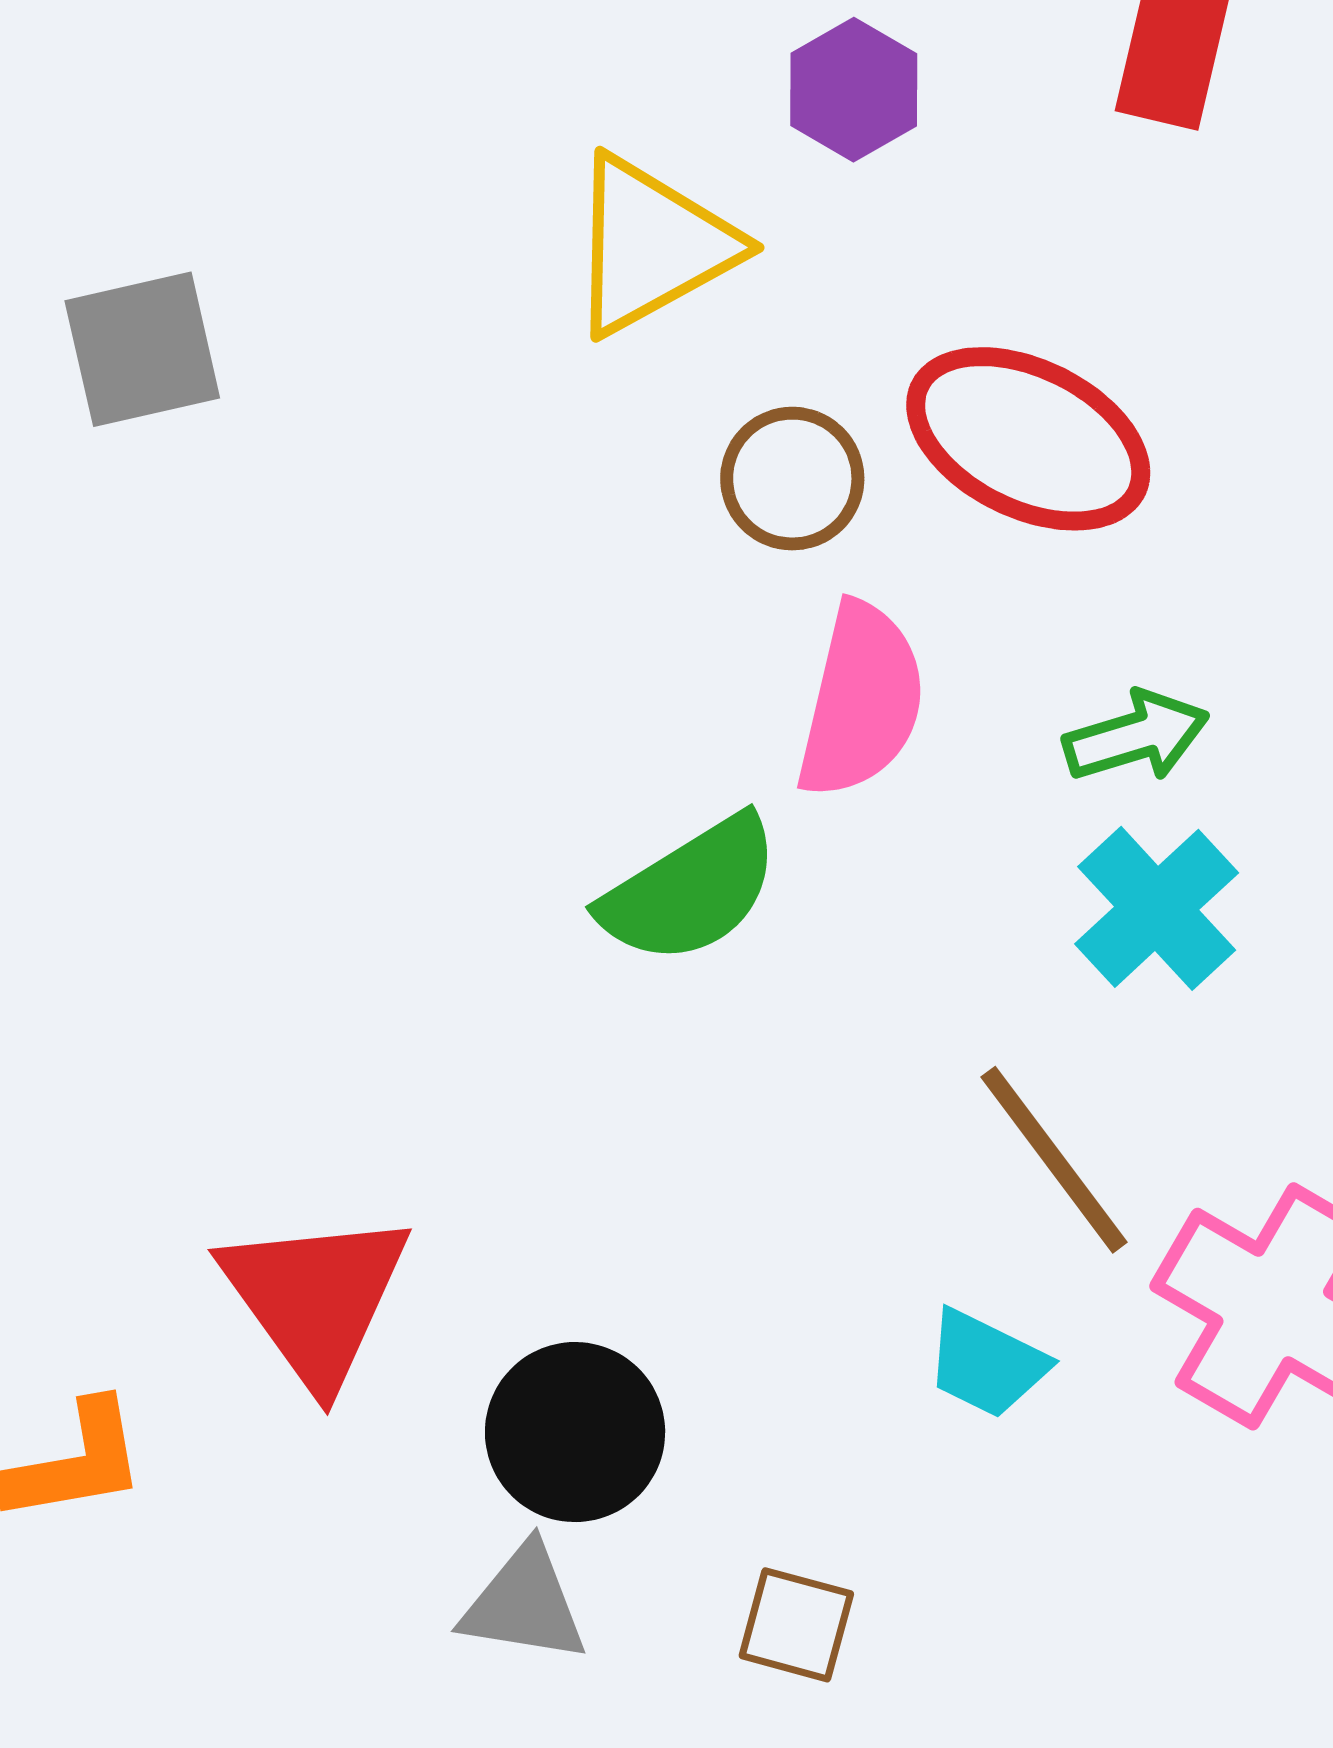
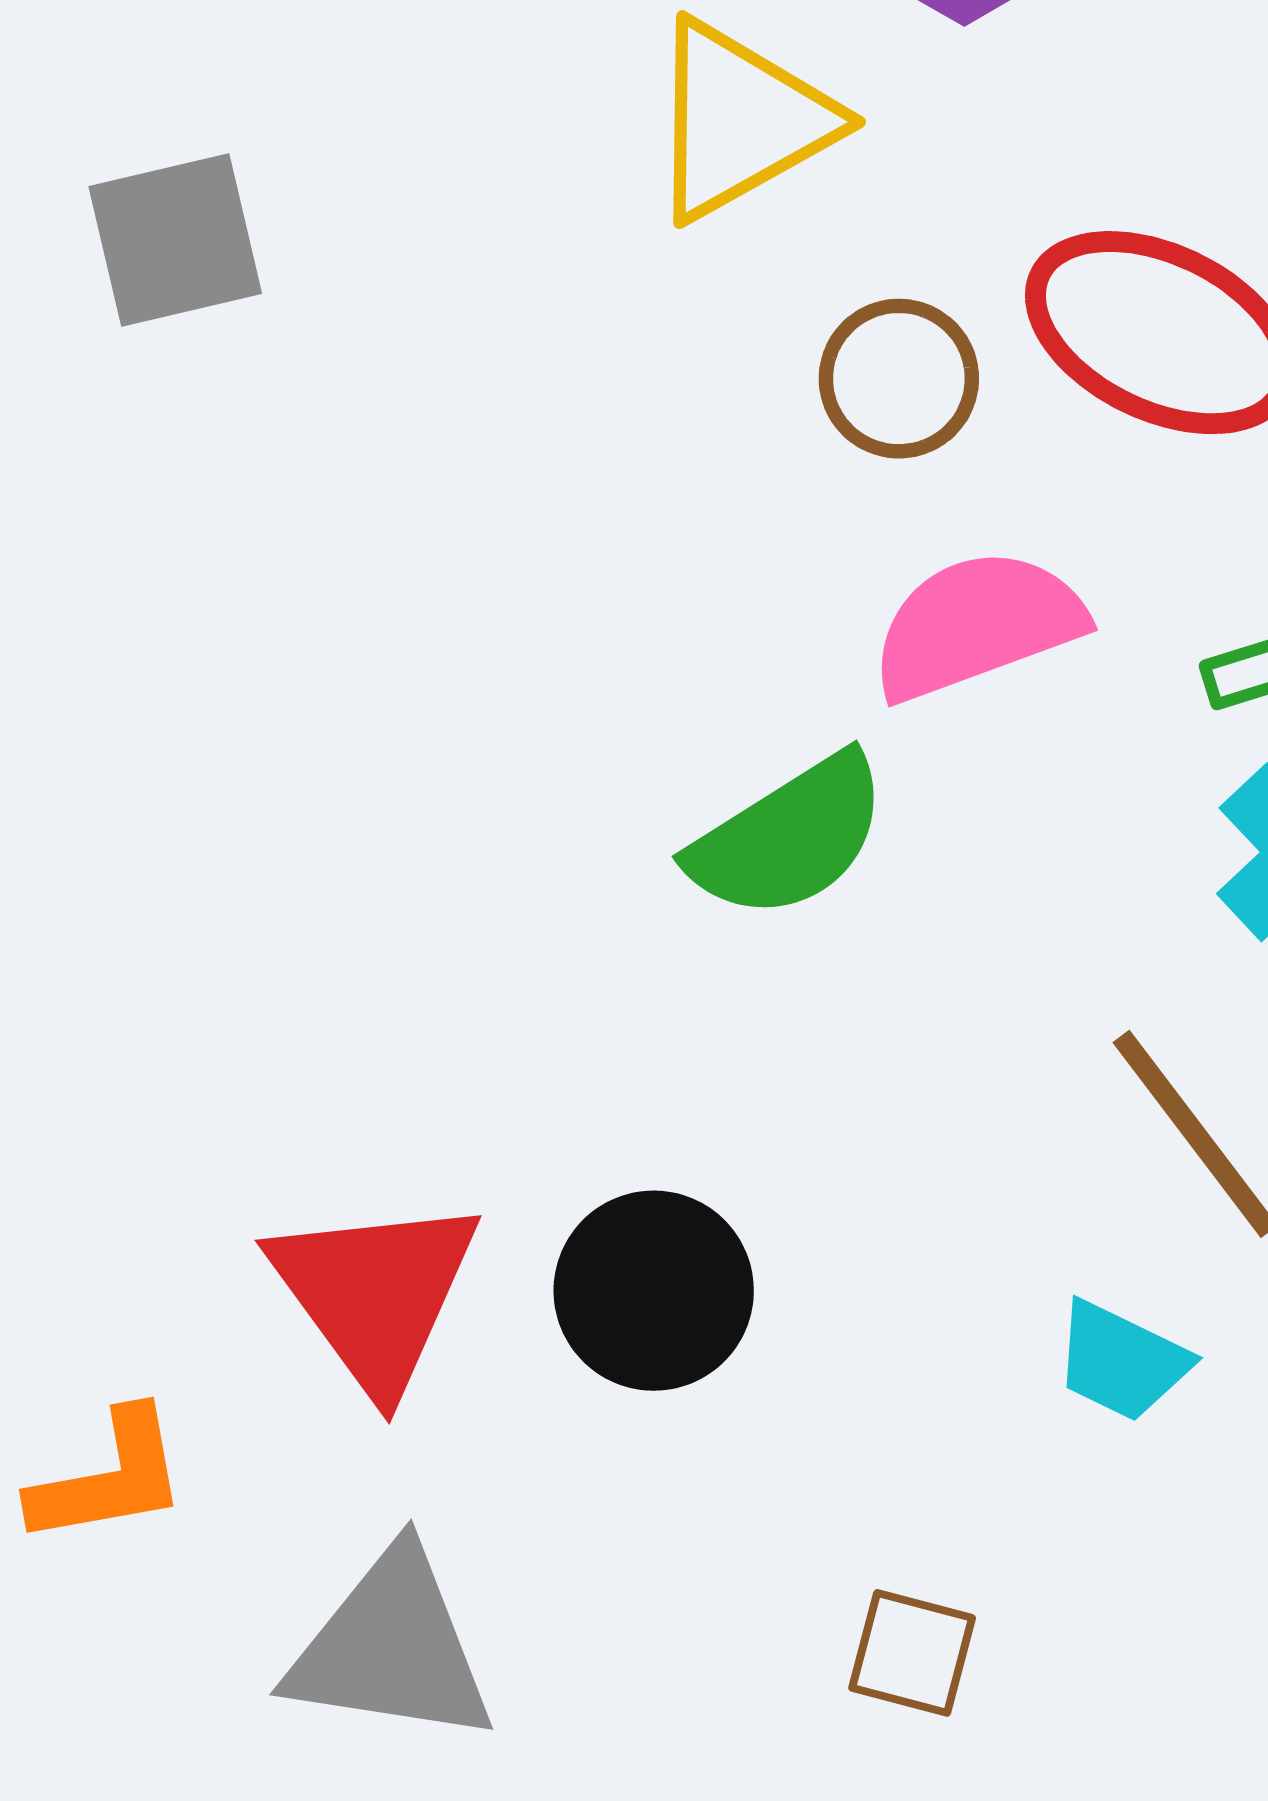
pink semicircle: (861, 700) -> (977, 625), turned -123
black circle: (575, 1432) -> (654, 1291), moved
gray triangle: (524, 1604) -> (391, 1648), moved, size x1.5

